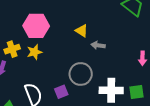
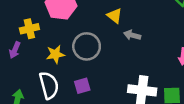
yellow star: (34, 52) -> (55, 54), moved
gray circle: (81, 74) -> (87, 46), moved

